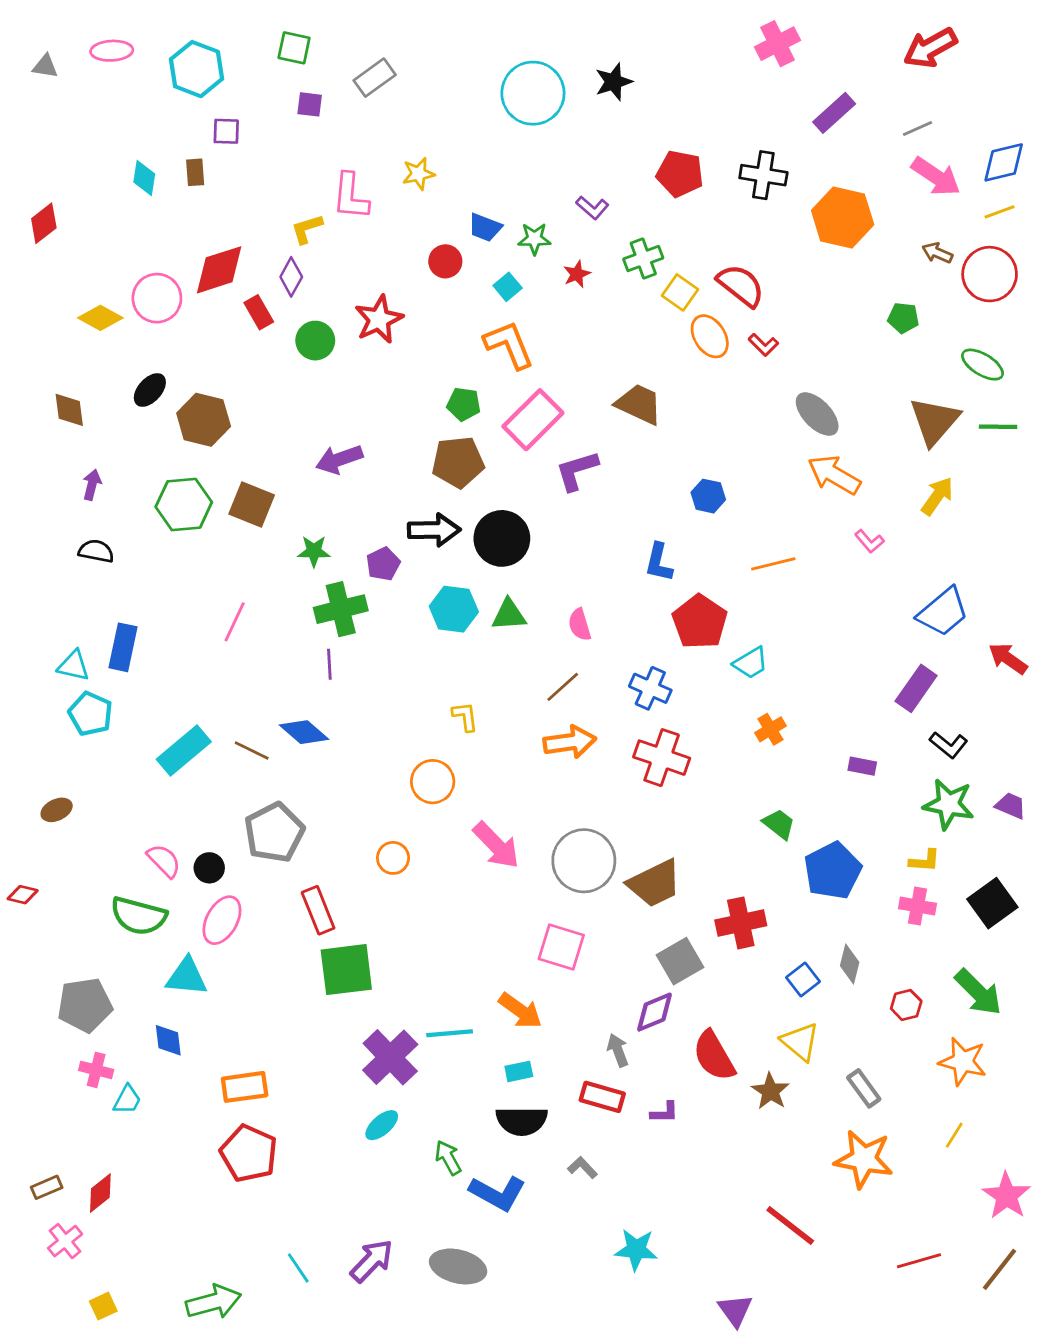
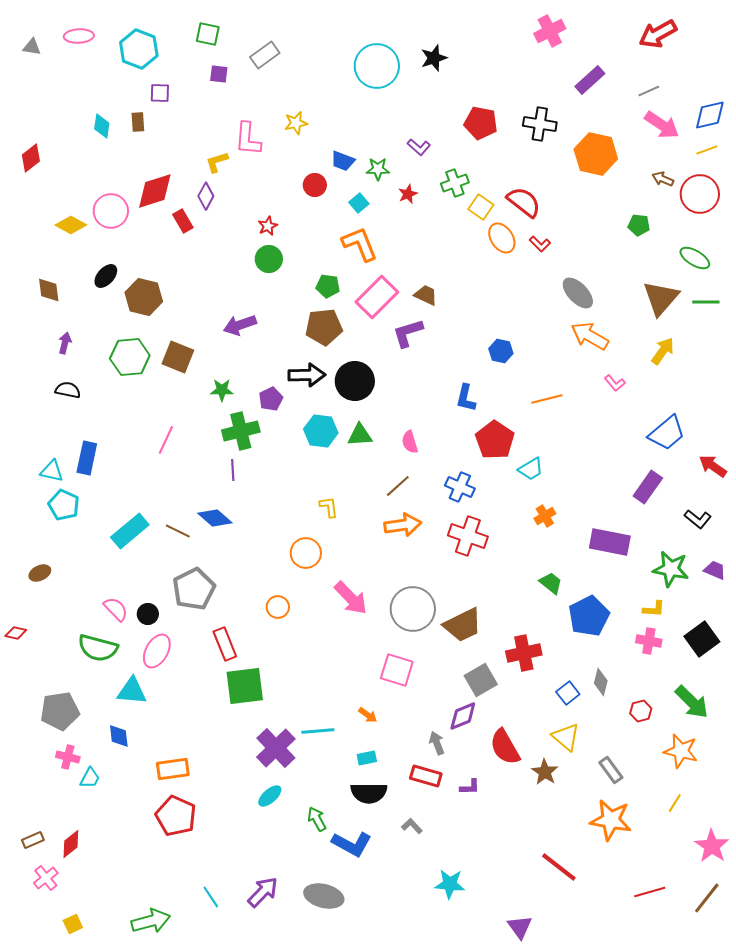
red star: (379, 319) -> (268, 226), size x0.6
green circle: (315, 341) -> (269, 259), moved
brown trapezoid: (639, 404) -> (426, 295), moved, size x0.7
black L-shape: (949, 745) -> (698, 519), moved
purple rectangle: (862, 766) -> (610, 542), size x2.0
orange arrow: (520, 1011) -> (368, 715), size x0.6

